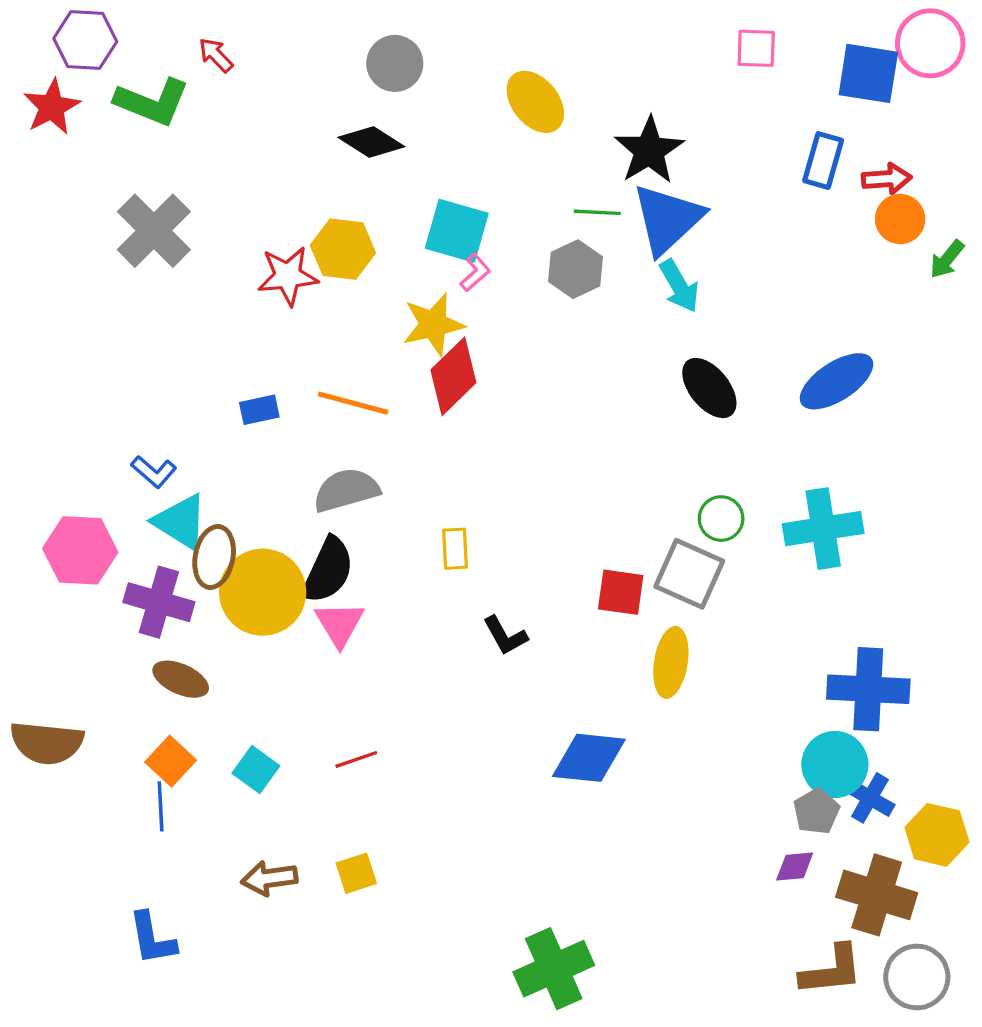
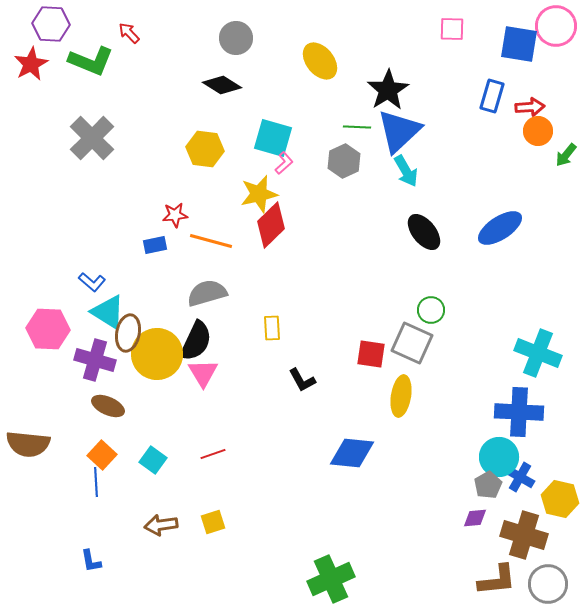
red star: (288, 276) -> (175, 215), moved, size x0.7
cyan cross: (823, 529) -> (538, 353), moved, turned 30
blue L-shape: (152, 938) -> (91, 561), size x0.7

